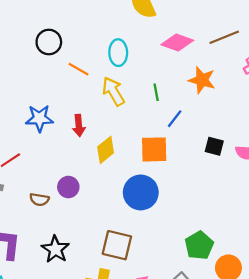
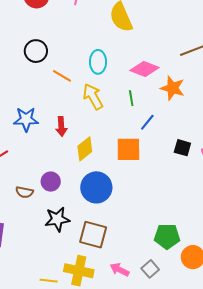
pink diamond: (177, 42) -> (144, 69), moved
blue circle: (141, 192) -> (96, 187), moved
green pentagon: (199, 245) -> (167, 236), turned 30
black star: (55, 249) -> (57, 219), moved, turned 30

